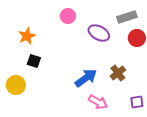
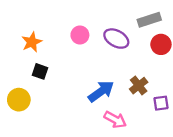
pink circle: (68, 16) -> (80, 35), moved
purple square: (137, 102) -> (161, 103), moved

